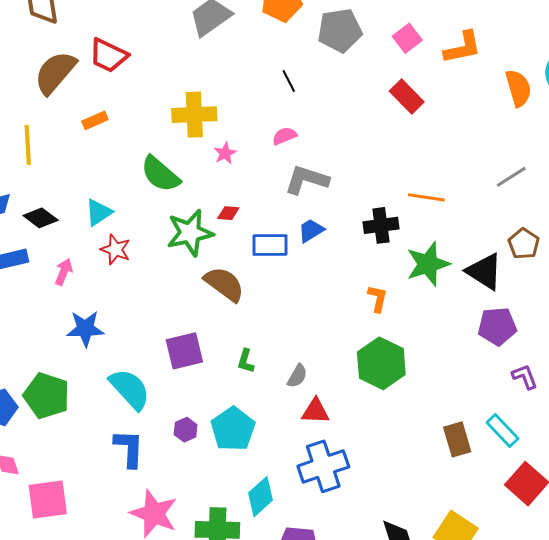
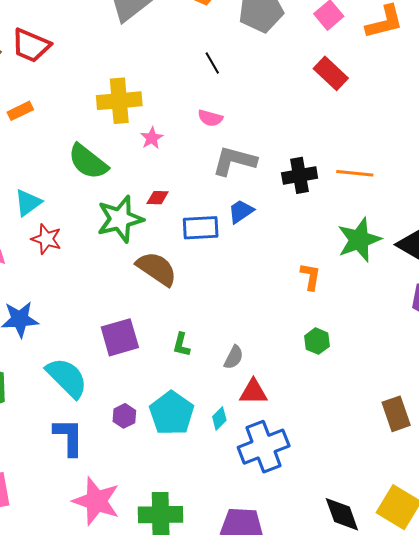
pink semicircle: (284, 136) -> (210, 118), turned -140
black cross: (381, 225) -> (300, 175), moved
green hexagon: (381, 363) -> (317, 341), size x0.5
cyan diamond: (260, 497) -> (219, 418), moved, size x0.6

